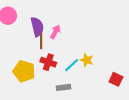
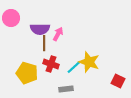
purple semicircle: (37, 27) -> (40, 29), turned 102
yellow star: (87, 60) -> (89, 62), size x1.5

